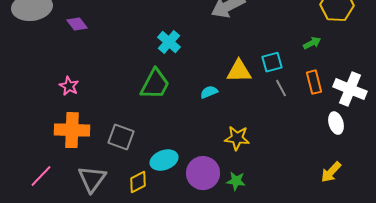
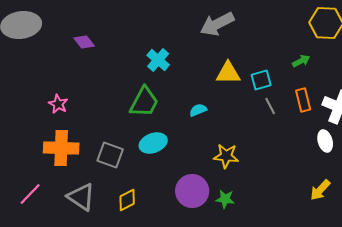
purple diamond: (77, 24) -> (84, 42), moved
yellow triangle: (239, 71) -> (228, 73), moved
cyan ellipse: (164, 160) -> (153, 143), moved
gray triangle: (92, 179) -> (81, 197), turned -32

